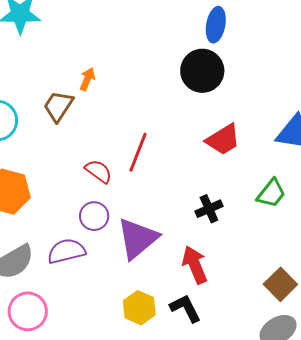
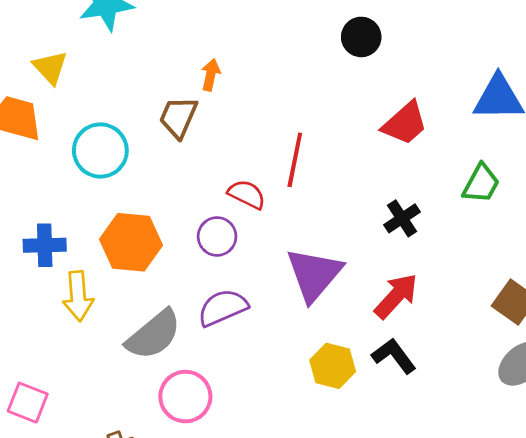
black circle: (202, 71) -> (361, 37), size x0.7
purple circle: (94, 216) -> (217, 236), moved
red arrow: (195, 265) -> (396, 296), turned 75

